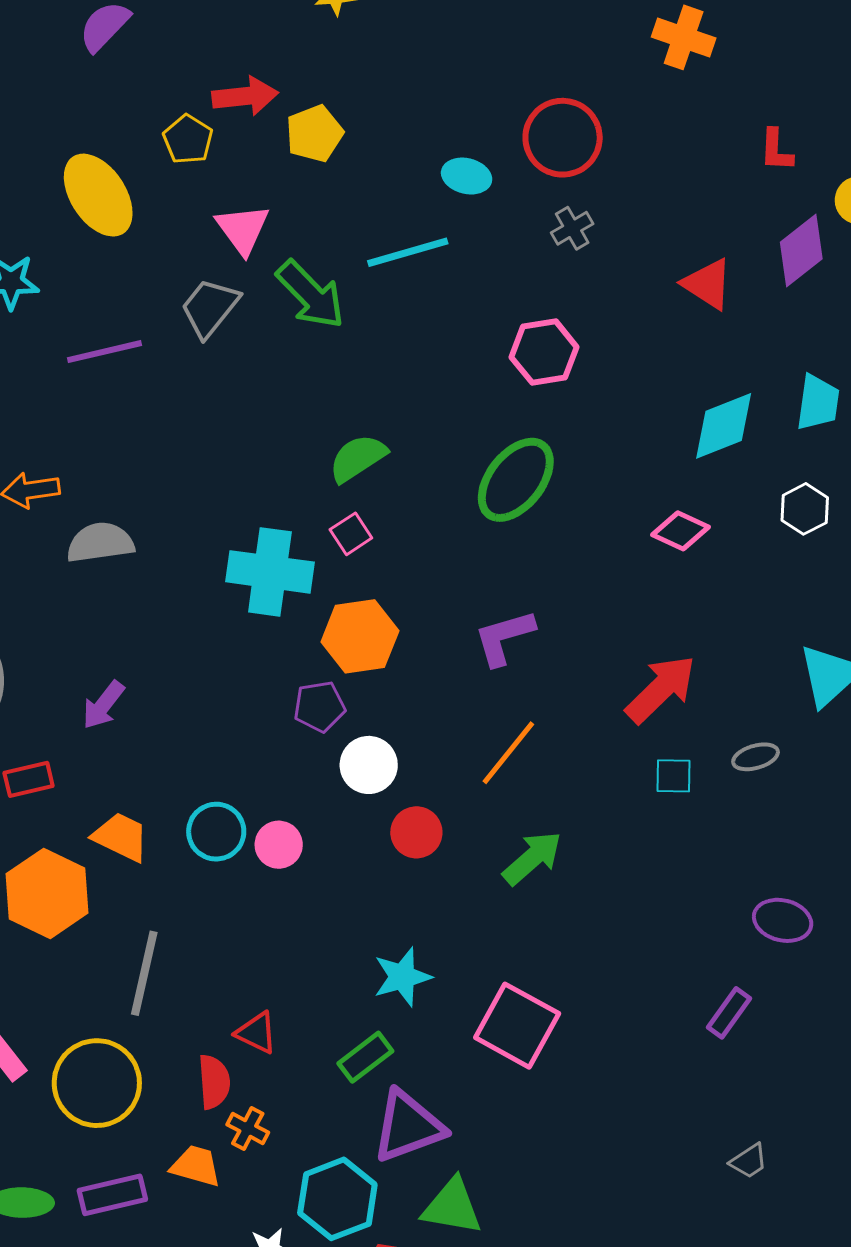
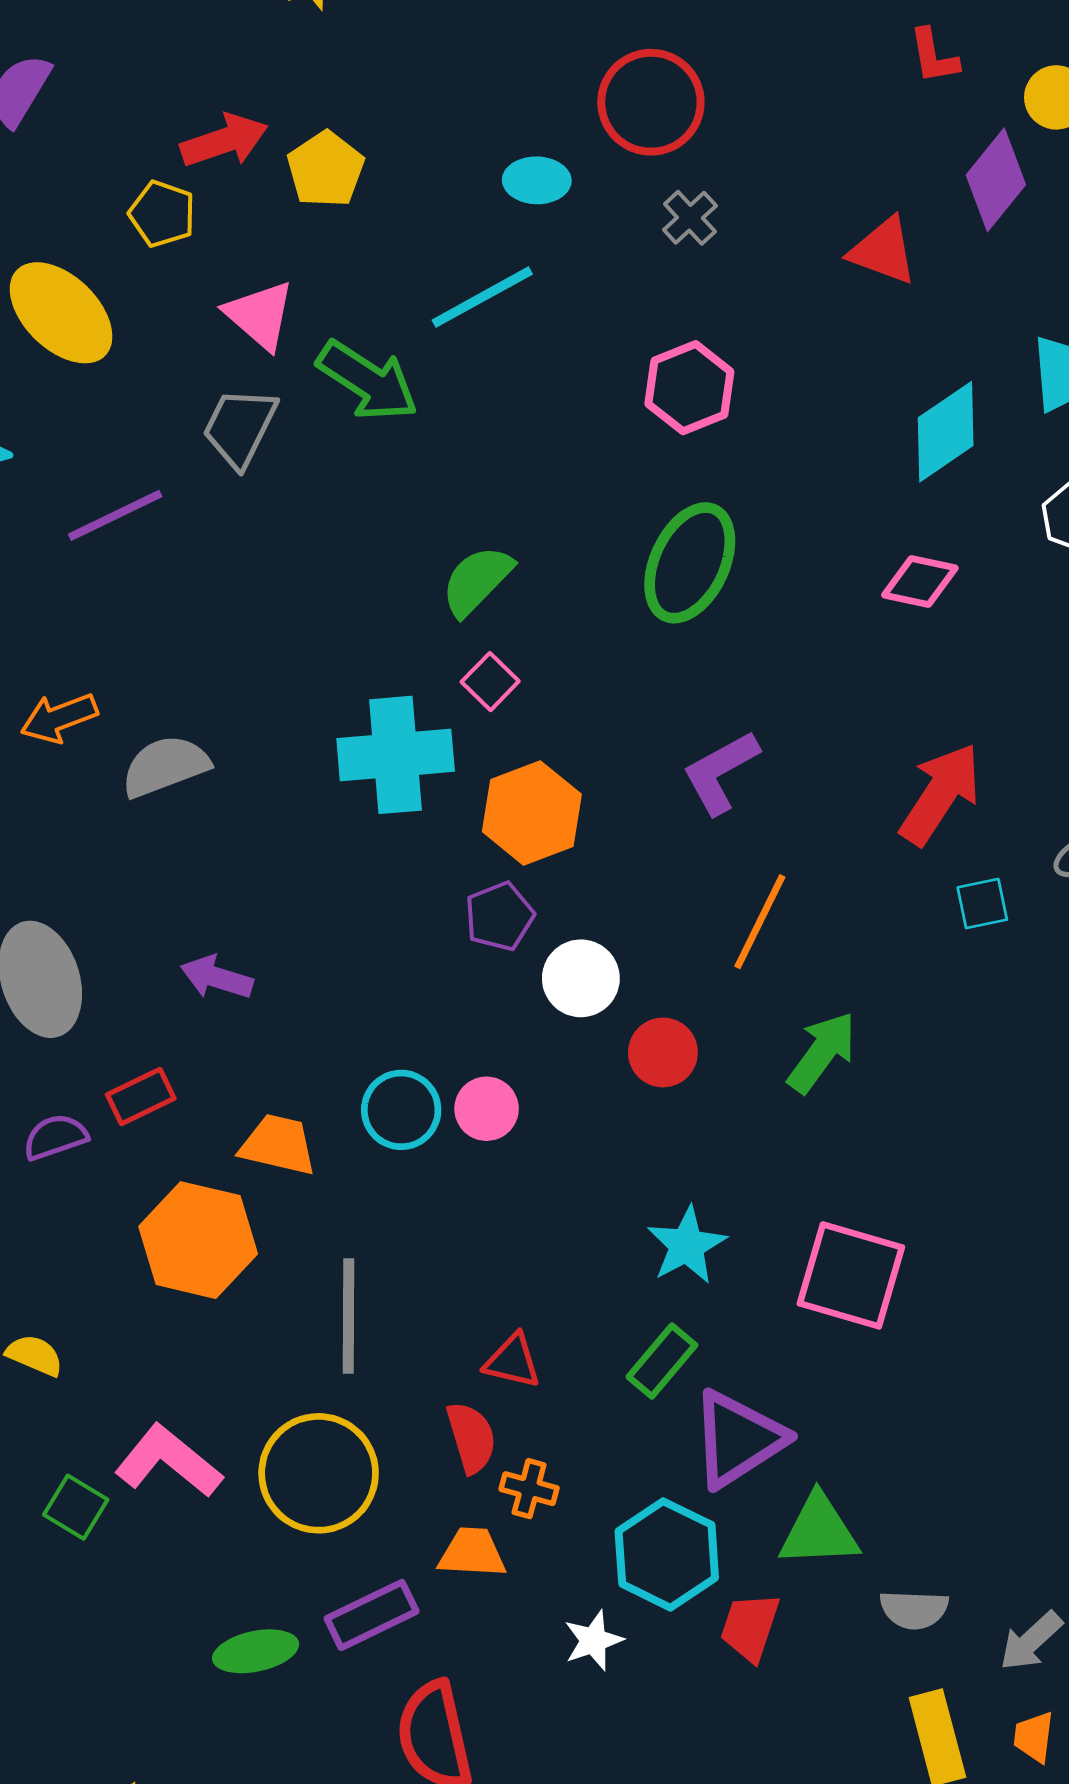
purple arrow: (103, 705) -> (217, 977), turned 82

